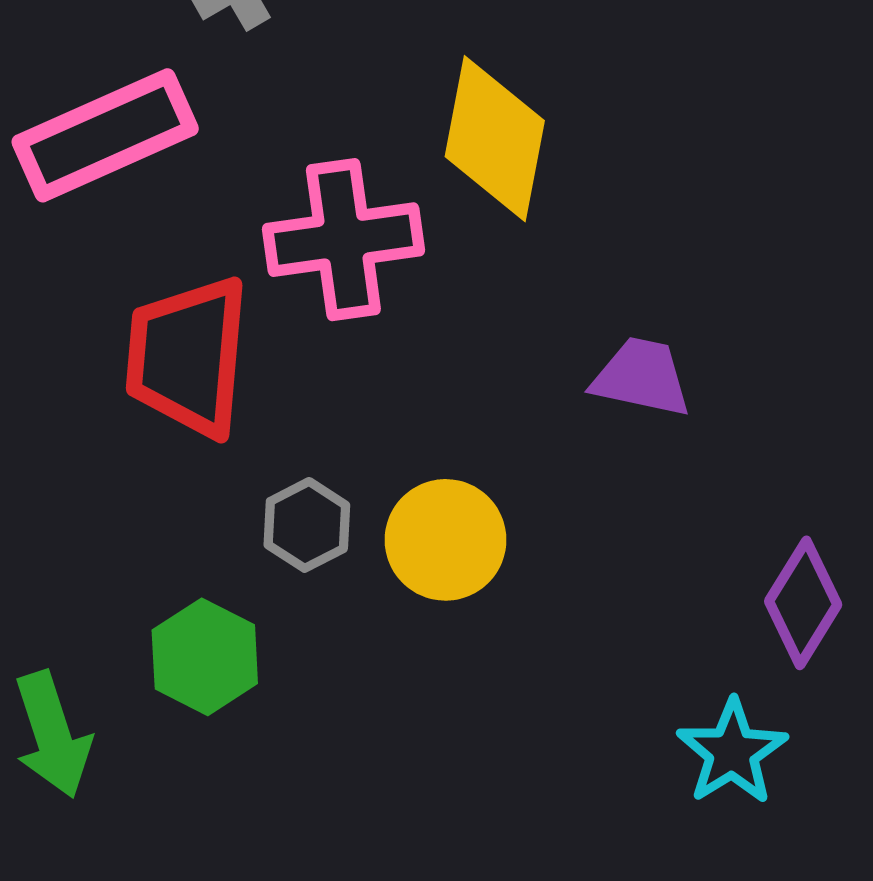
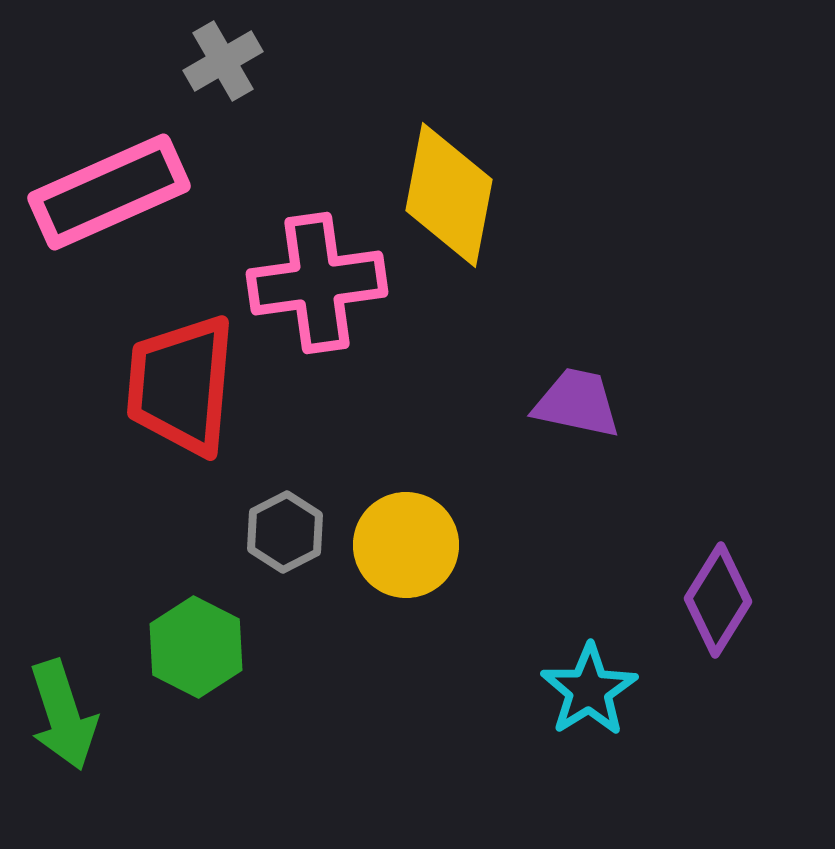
cyan star: (732, 752) -> (589, 690), moved

